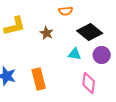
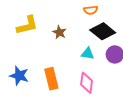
orange semicircle: (66, 11) -> (91, 10), moved
pink diamond: (89, 83) -> (87, 83), moved

